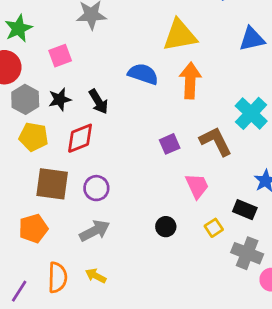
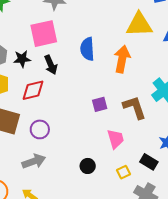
yellow triangle: (180, 35) -> (139, 25), moved
pink square: (60, 56) -> (44, 34), moved, size x1.6
blue semicircle: (143, 74) -> (87, 49), turned -120

